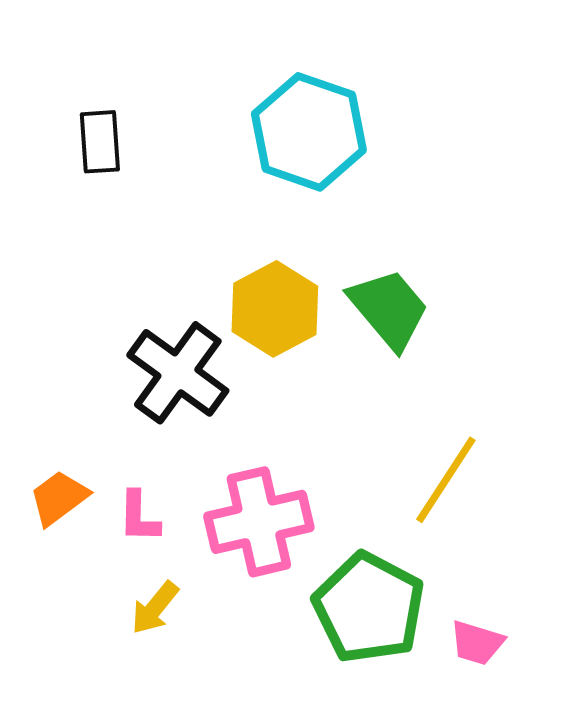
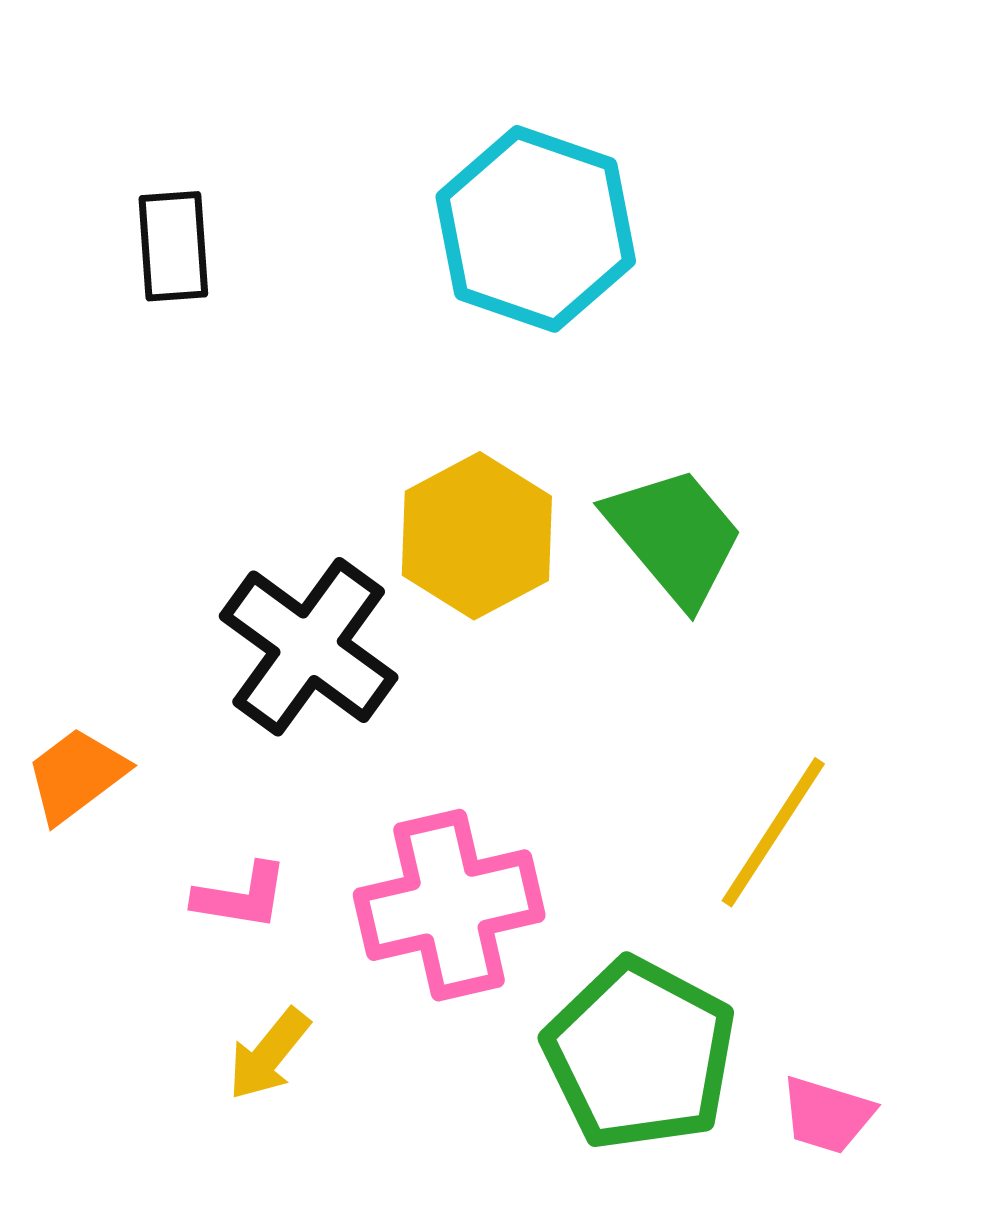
orange trapezoid: (59, 498) -> (76, 775), moved
pink L-shape: (139, 517) -> (241, 896), turned -82

